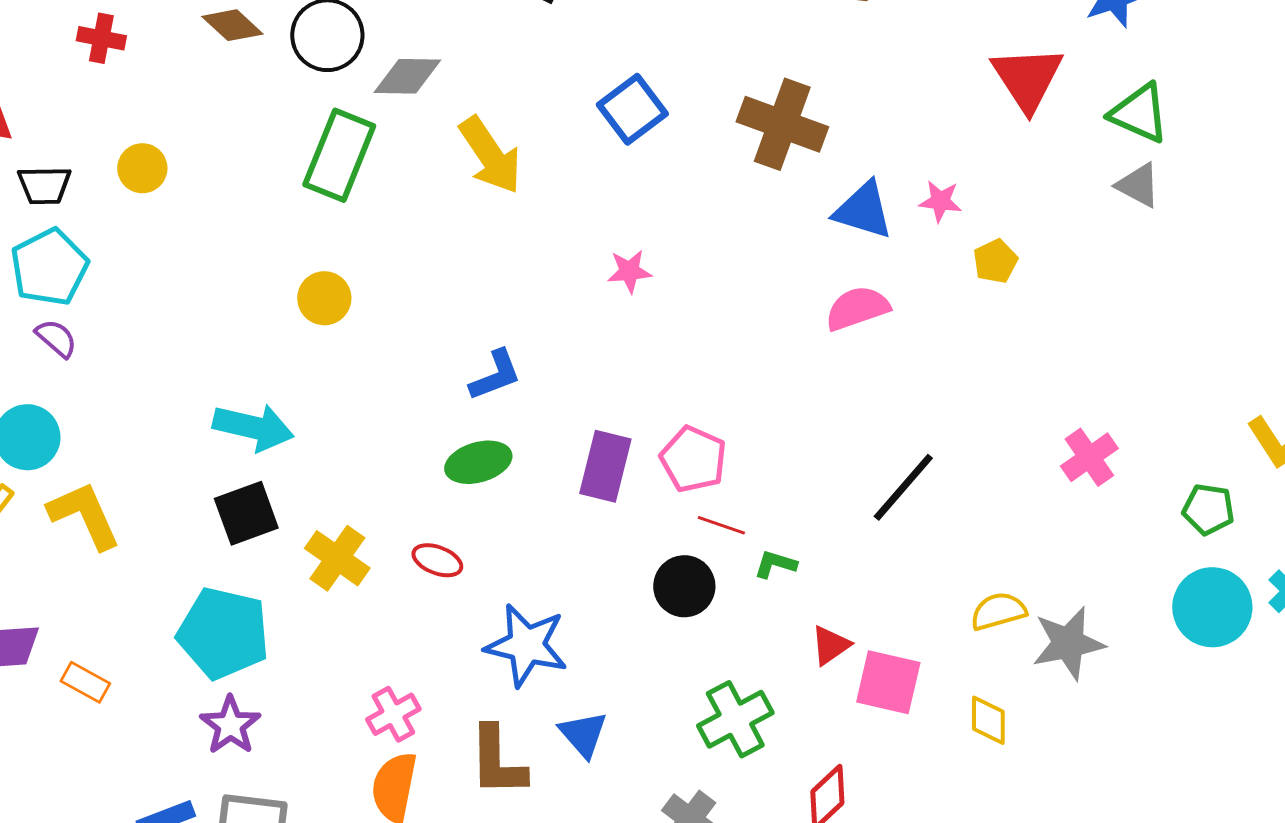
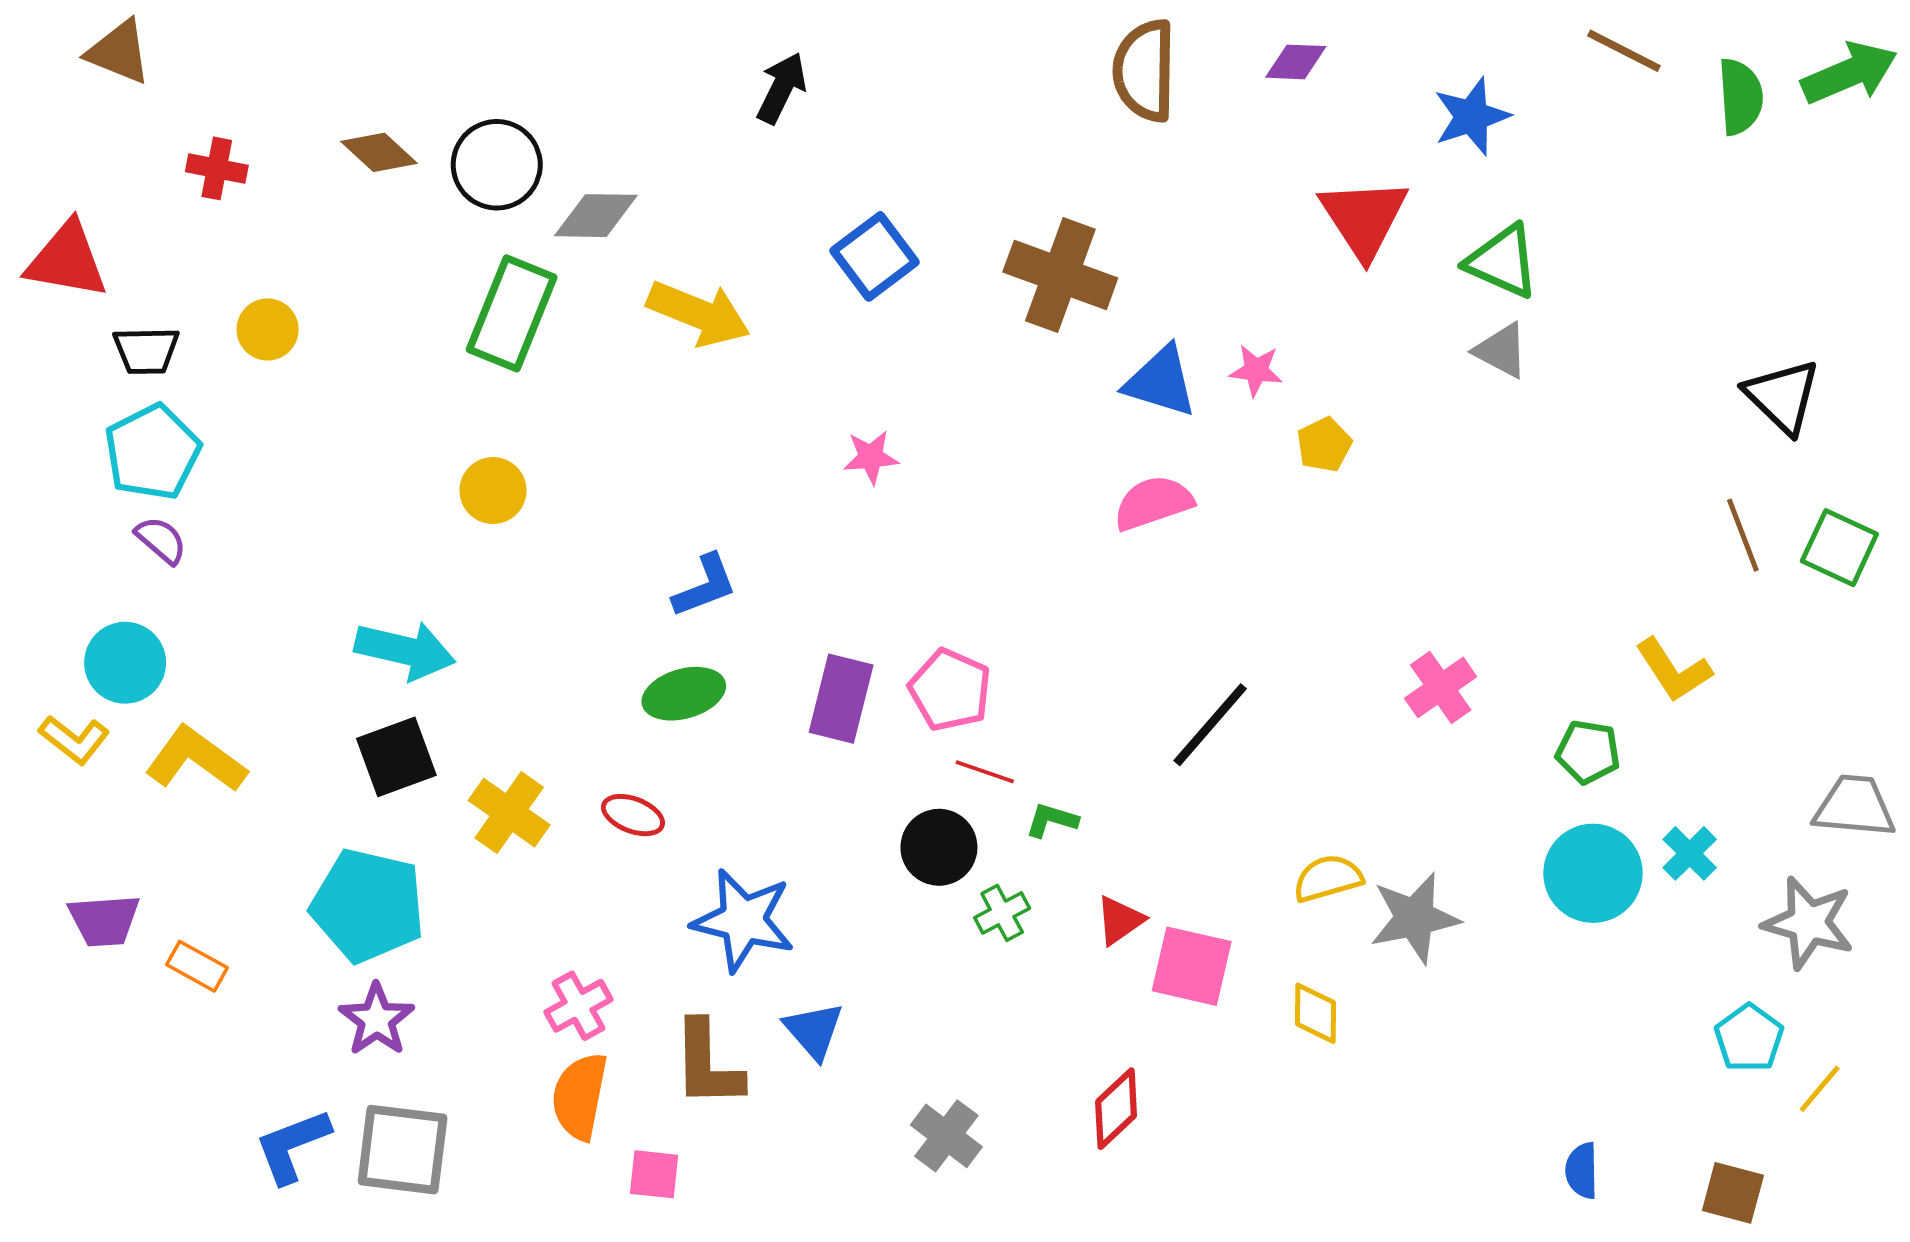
yellow arrow: (490, 155) -> (699, 313), turned -34
yellow L-shape: (84, 515) -> (196, 759), turned -30
green cross: (735, 719) -> (1002, 913), moved, size x0.6

